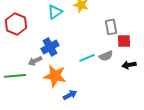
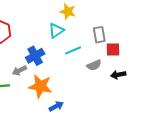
cyan triangle: (55, 12) -> (56, 31), moved
cyan line: (87, 58) -> (73, 50), moved

